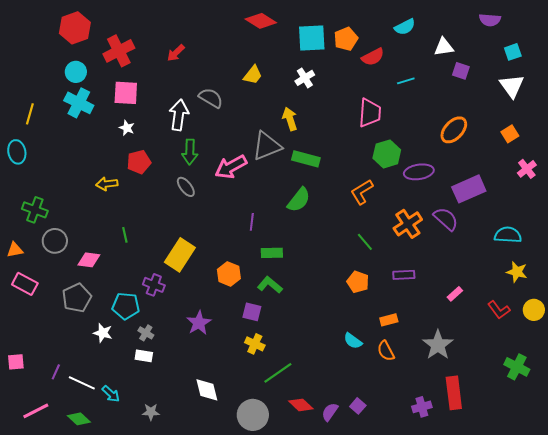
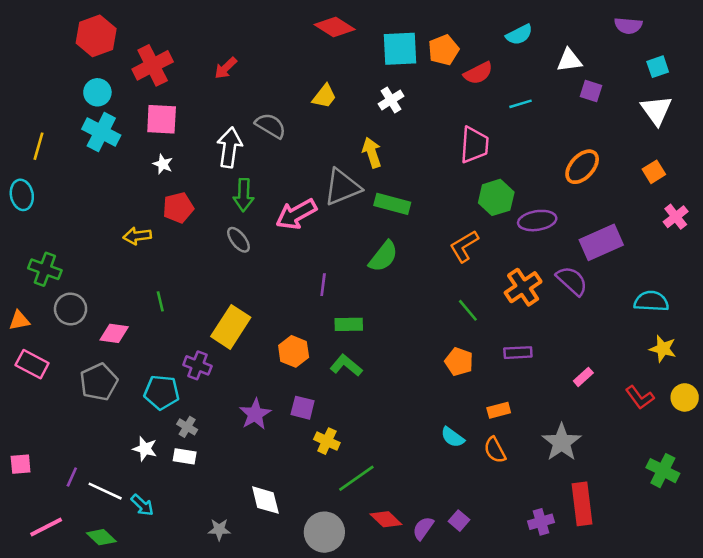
purple square: (252, 312) -> (303, 408), moved
white star: (103, 333) -> (145, 449), moved
gray star: (151, 412) -> (219, 530), moved

